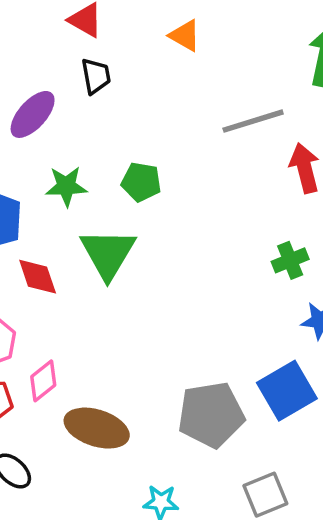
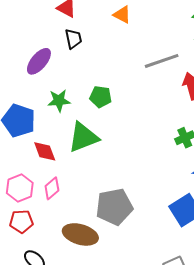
green triangle: (108, 254) -> (83, 137), turned 40
pink diamond: (43, 381) -> (52, 188), moved
gray pentagon: (211, 415) -> (114, 207), moved

